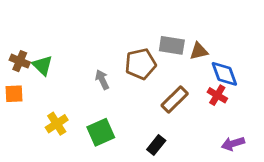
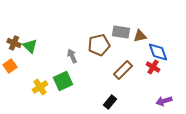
orange square: (14, 94) -> (10, 66), turned -32
green square: (101, 132) -> (63, 81), moved

